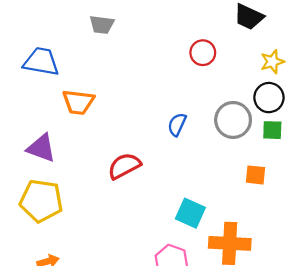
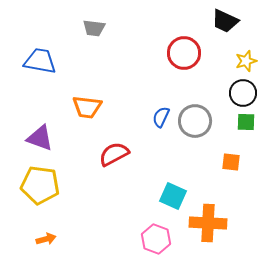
red circle: (203, 53) -> (184, 53), size x1.4
orange trapezoid: (78, 102) -> (87, 107), moved
gray circle: (233, 120) -> (195, 121), moved

